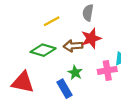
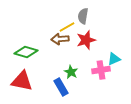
yellow line: (52, 21) -> (67, 27), moved
brown arrow: (73, 46) -> (60, 39), moved
green diamond: (43, 50) -> (26, 52), moved

